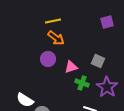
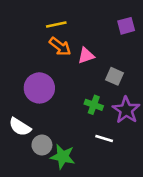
purple circle: (48, 59) -> (39, 88), moved, size x1.5
pink triangle: (71, 67) -> (86, 56), moved

